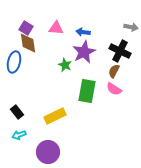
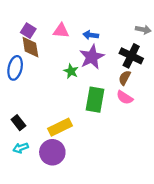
purple circle: (48, 152) -> (52, 152), moved

